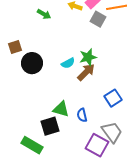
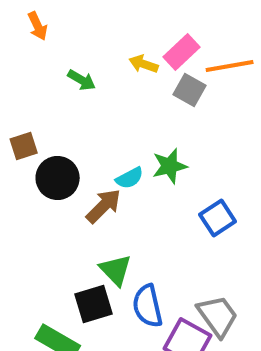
brown arrow: (86, 72) -> (104, 206), moved
blue square: (113, 98) -> (218, 218), moved
green triangle: (61, 109) -> (116, 270), turned 30
blue semicircle: (82, 115) -> (148, 306), moved, size x1.5

